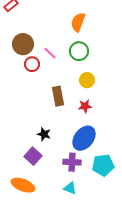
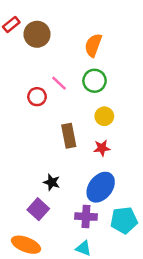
brown circle: (23, 44) -> (37, 34), moved

